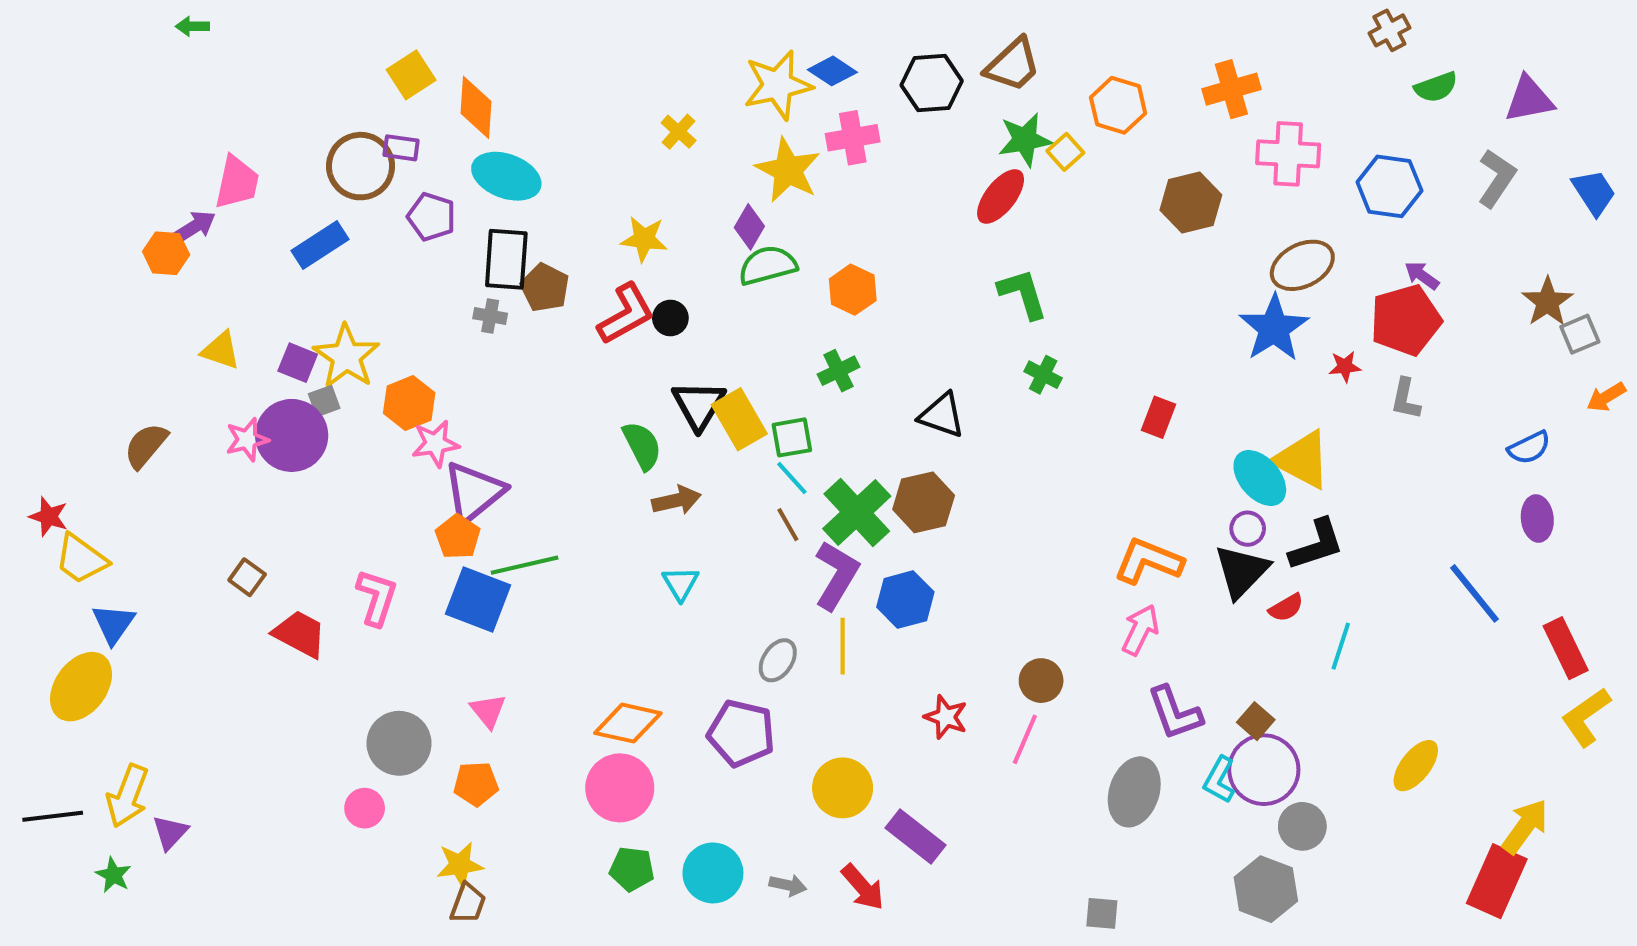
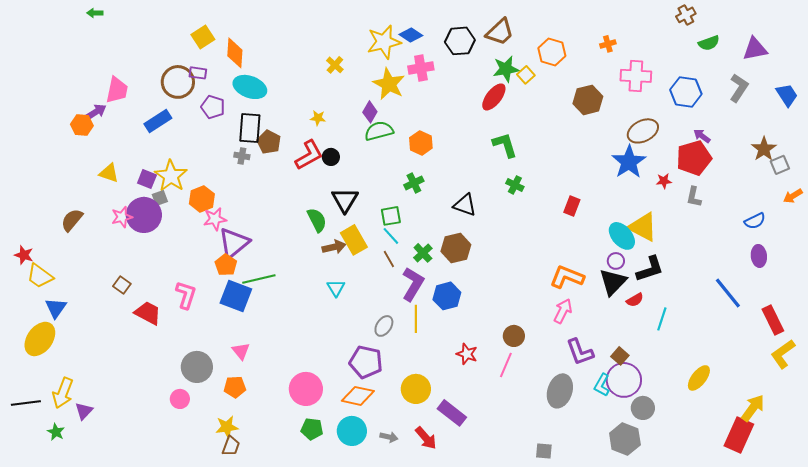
orange cross: (1231, 89) -> (608, 44), size x0.6
yellow star: (644, 239) -> (318, 118), size x0.7
yellow rectangle: (739, 419) -> (354, 240), moved
green cross: (857, 512) -> (423, 253), size x0.6
orange diamond: (628, 723) -> (358, 396), moved

